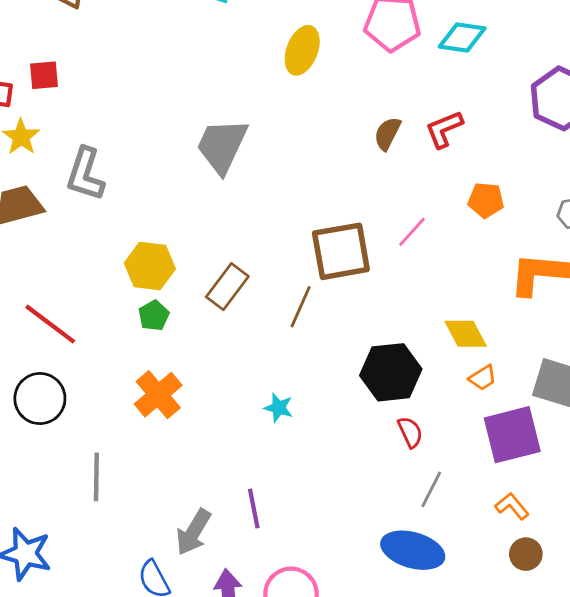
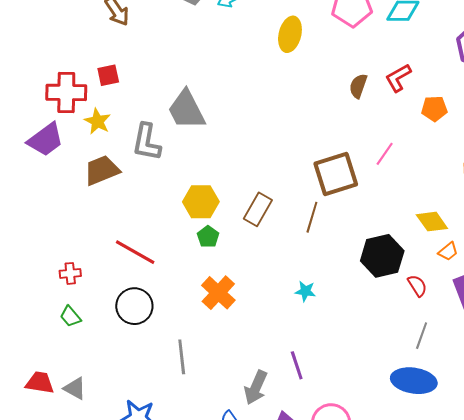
gray trapezoid: (222, 146) -> (186, 110), moved, turned -45
orange pentagon: (486, 200) -> (434, 109), moved
red semicircle: (410, 432) -> (417, 286), moved

